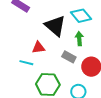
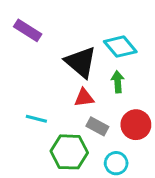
red triangle: (39, 48) -> (84, 98), moved
gray rectangle: (69, 57) -> (97, 126), moved

